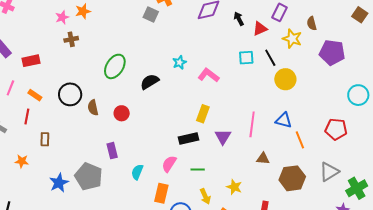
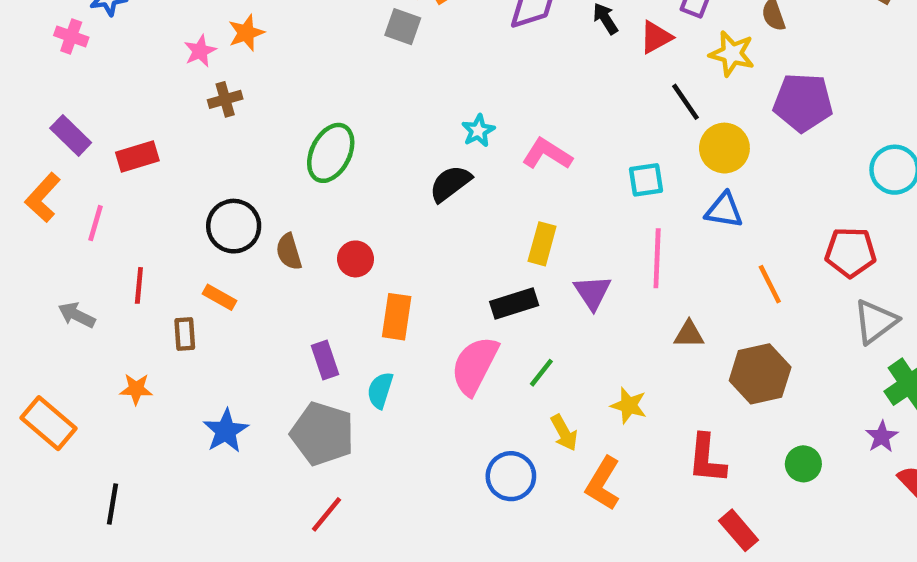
purple pentagon: (332, 52) -> (803, 102), moved
cyan square: (246, 58) -> (646, 180), moved
black semicircle: (150, 82) -> (450, 183), moved
orange rectangle: (35, 95) -> (219, 297), moved
blue triangle: (284, 120) -> (724, 210), moved
purple rectangle: (112, 151) -> (325, 360), moved
pink semicircle: (169, 164) -> (475, 365), size x1.5
green line: (198, 170) -> (541, 373), turned -48
cyan semicircle: (137, 172) -> (380, 390), moved
gray triangle: (329, 172) -> (875, 322), moved
gray pentagon: (89, 176) -> (322, 434), moved
orange rectangle: (161, 193) -> (397, 317), moved

